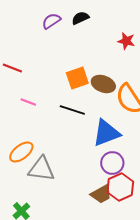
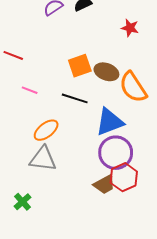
orange ellipse: (21, 152) -> (46, 130), moved
purple circle: (112, 163) -> (116, 153), size x1.4

